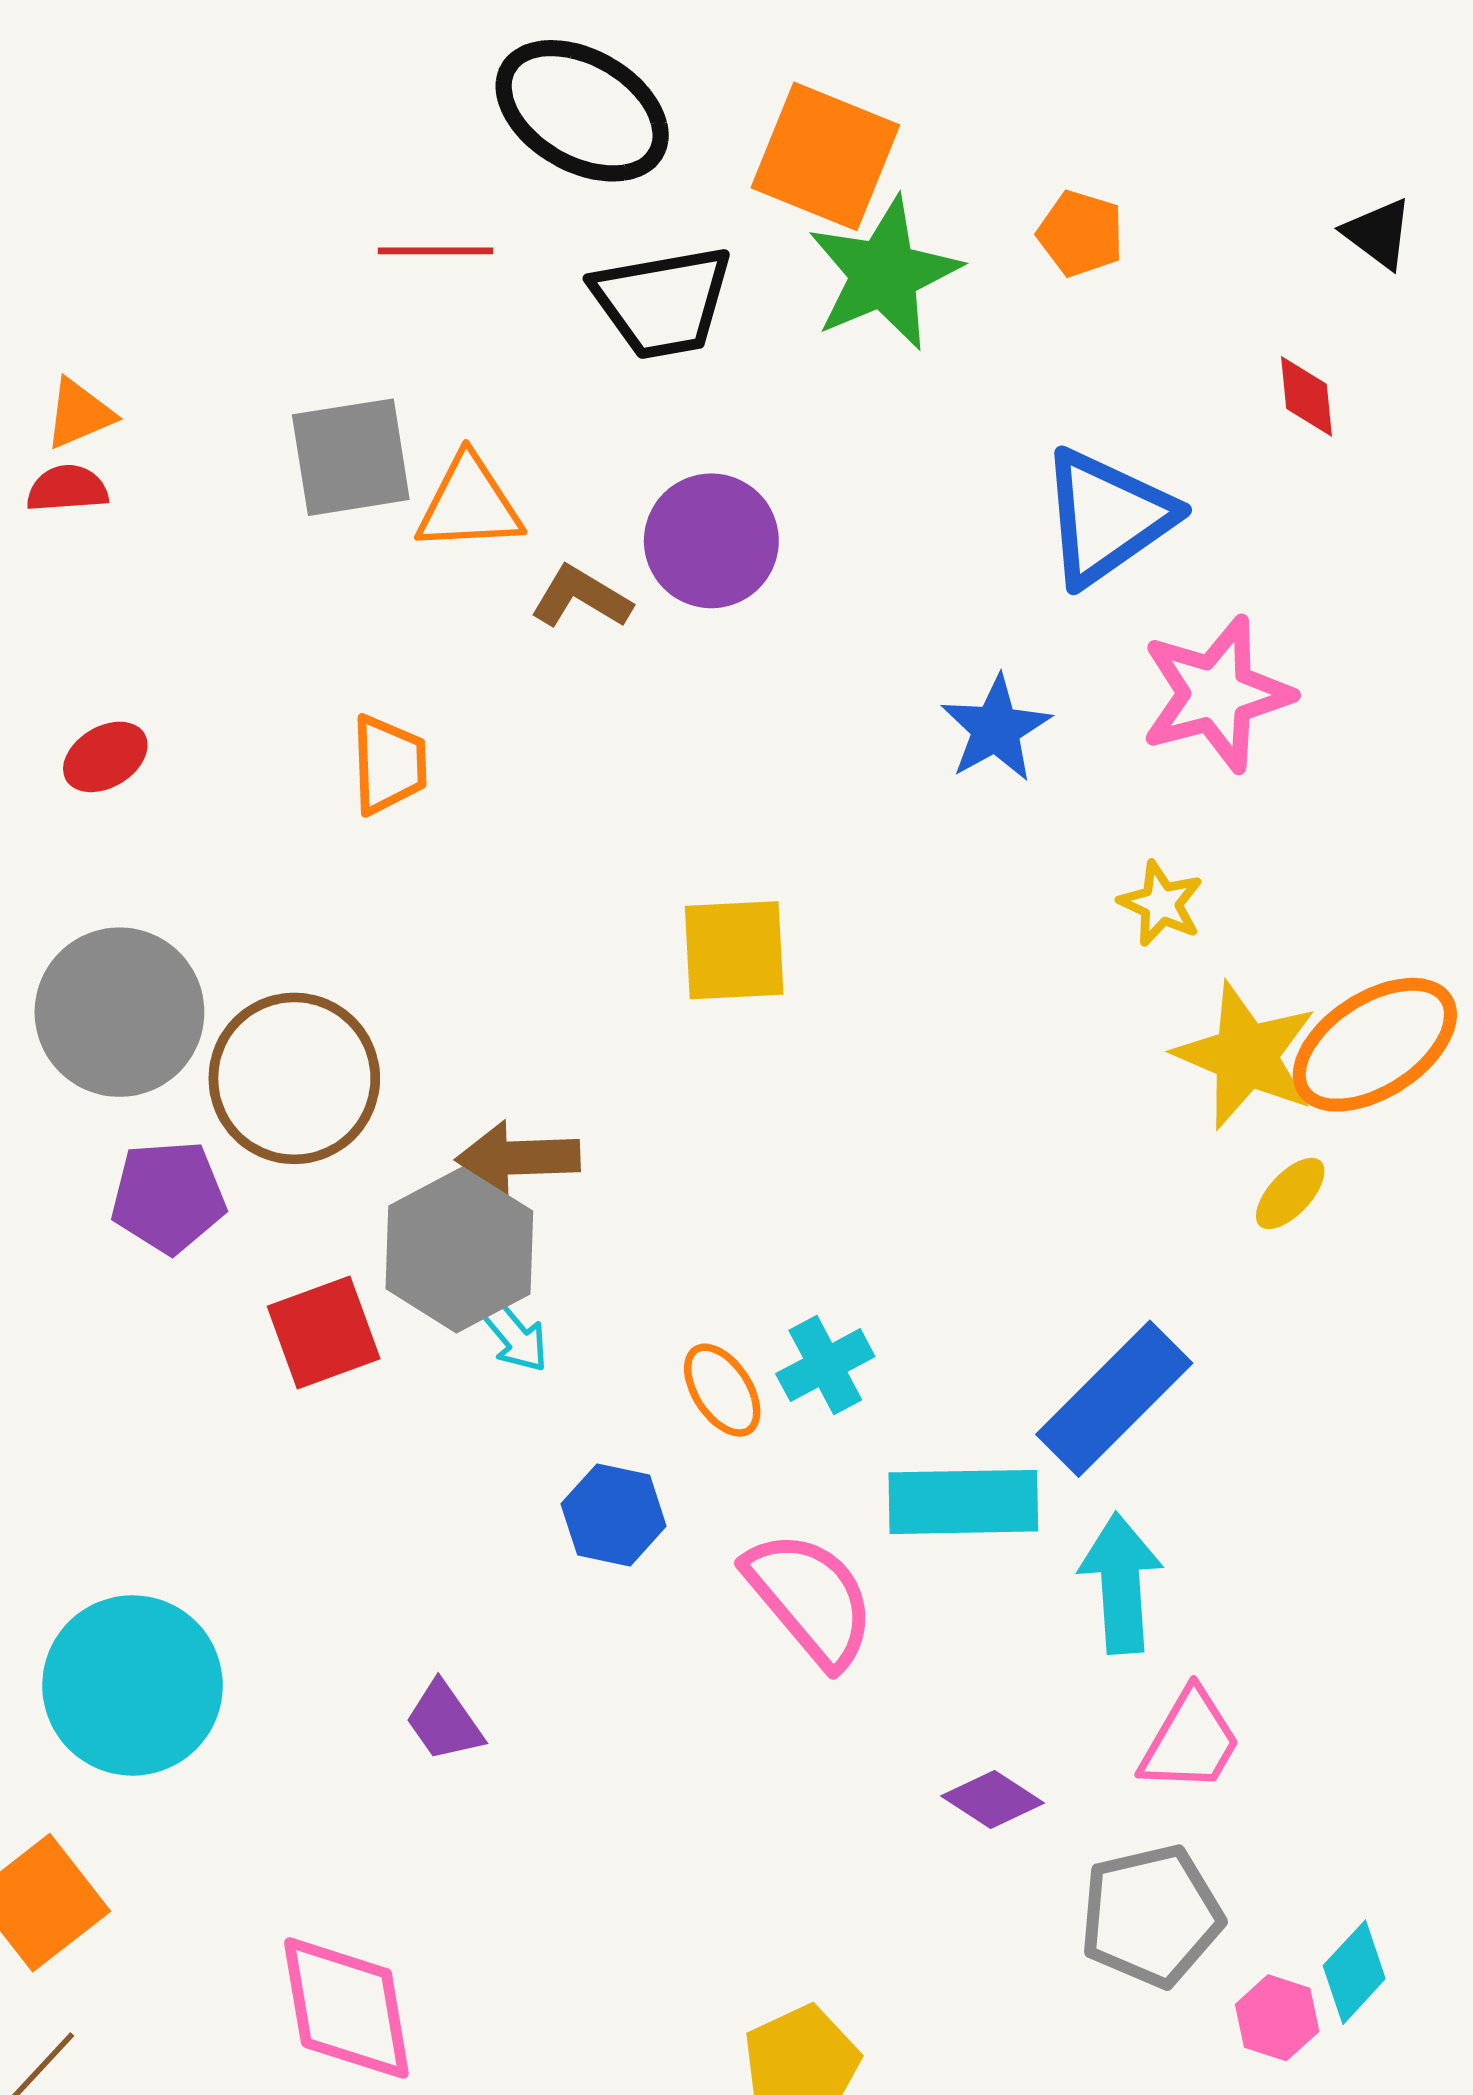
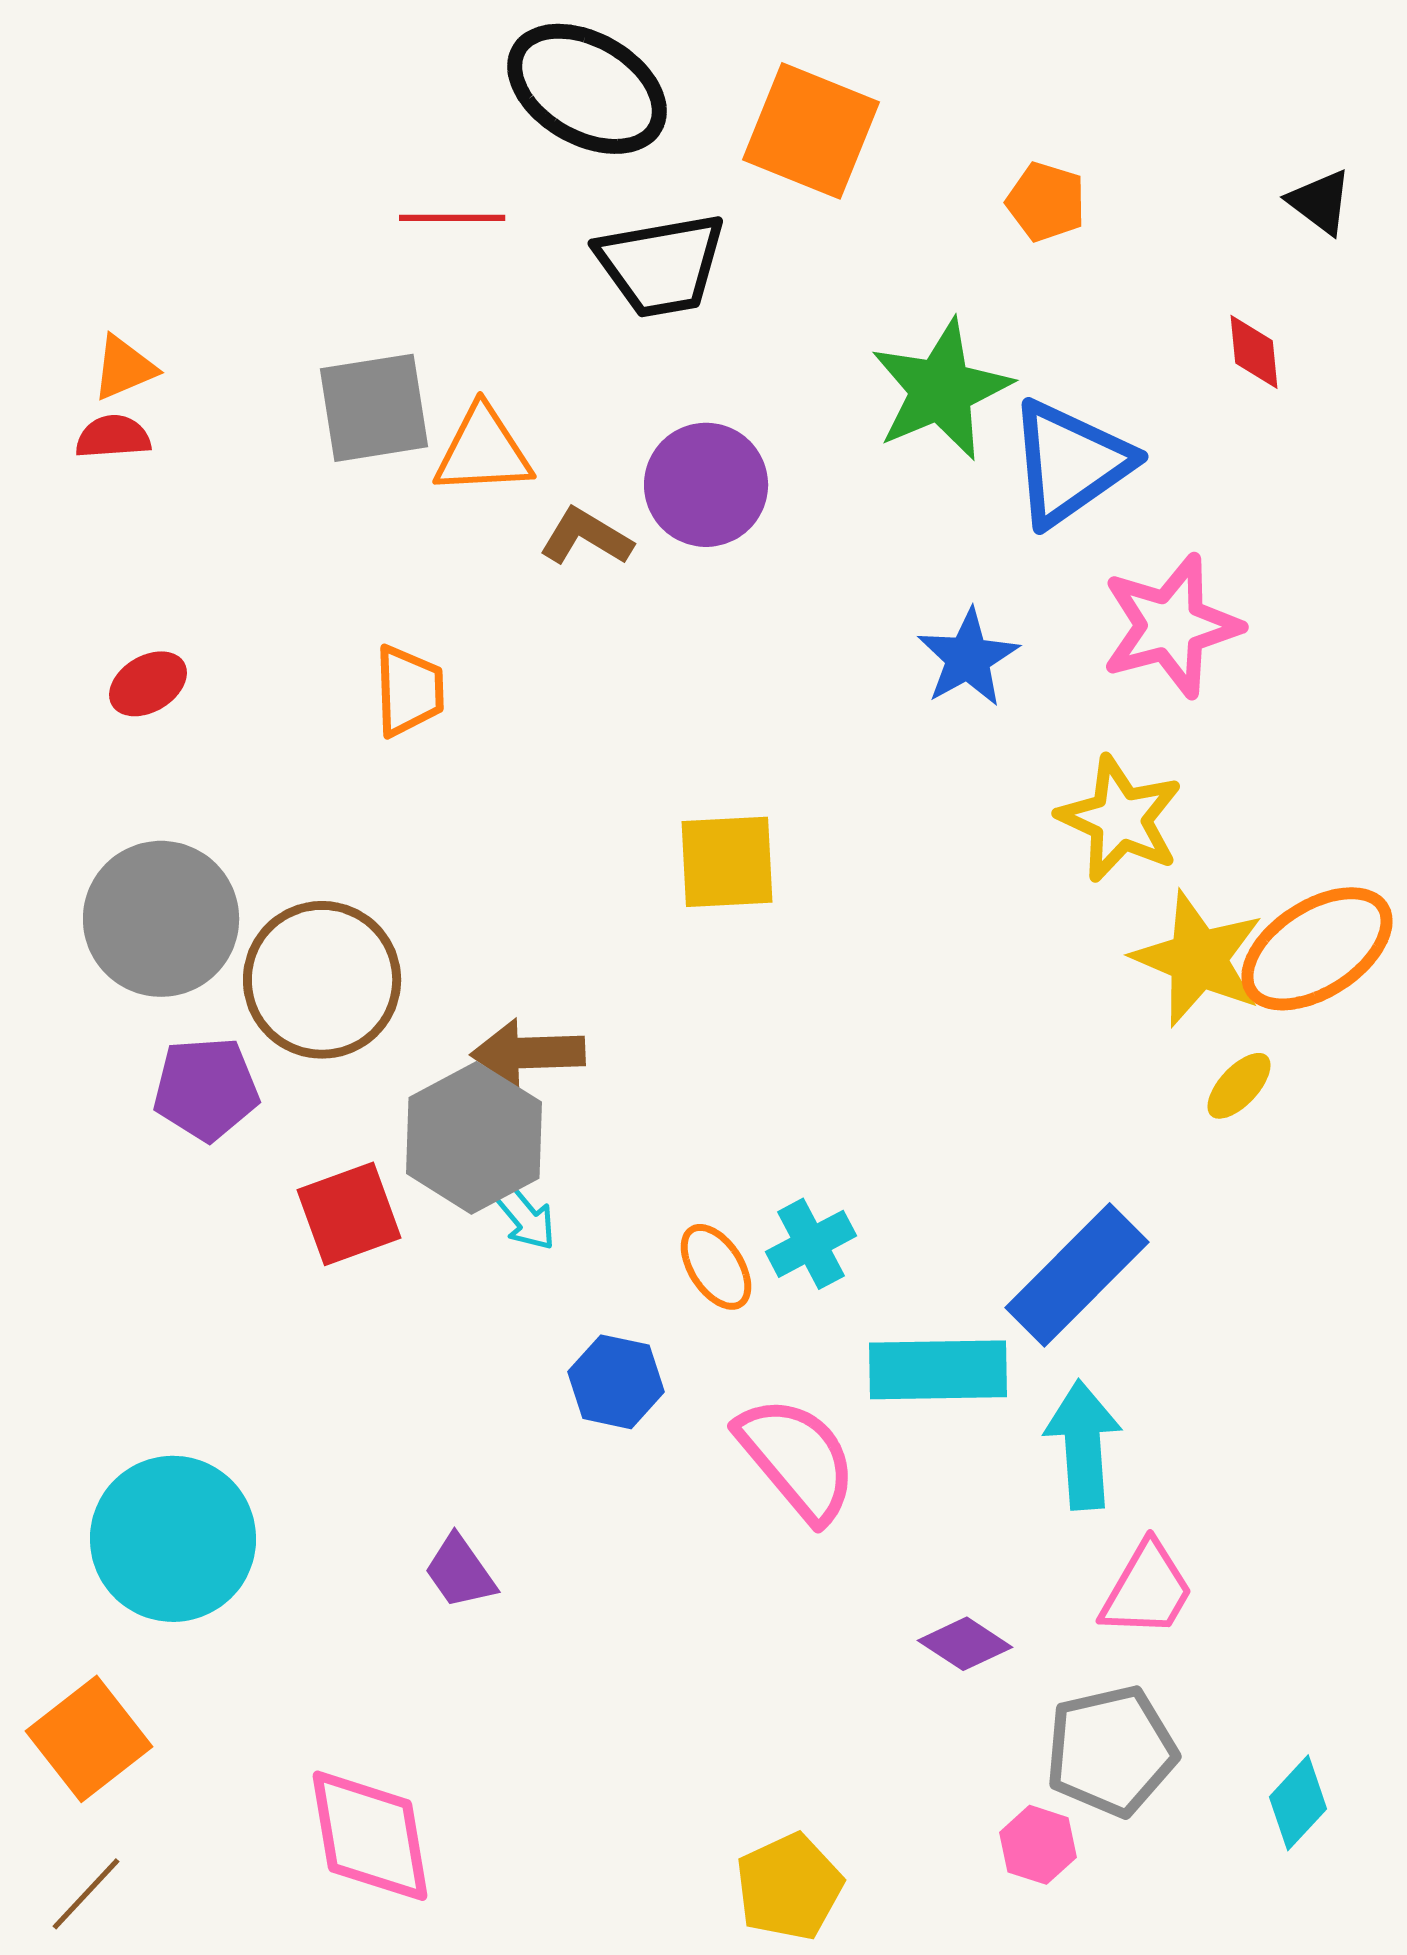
green star: (884, 274) -> (941, 390), moved
yellow star: (1161, 904) -> (1120, 819), size x1.6
pink hexagon: (1277, 2018) -> (1038, 1845), moved

